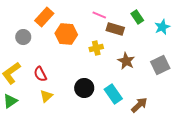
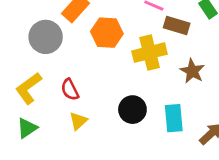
gray circle: (23, 37) -> (46, 37), size x1.5
yellow cross: (96, 48) -> (150, 53), size x1.6
cyan rectangle: (113, 94) -> (174, 118), turned 30

